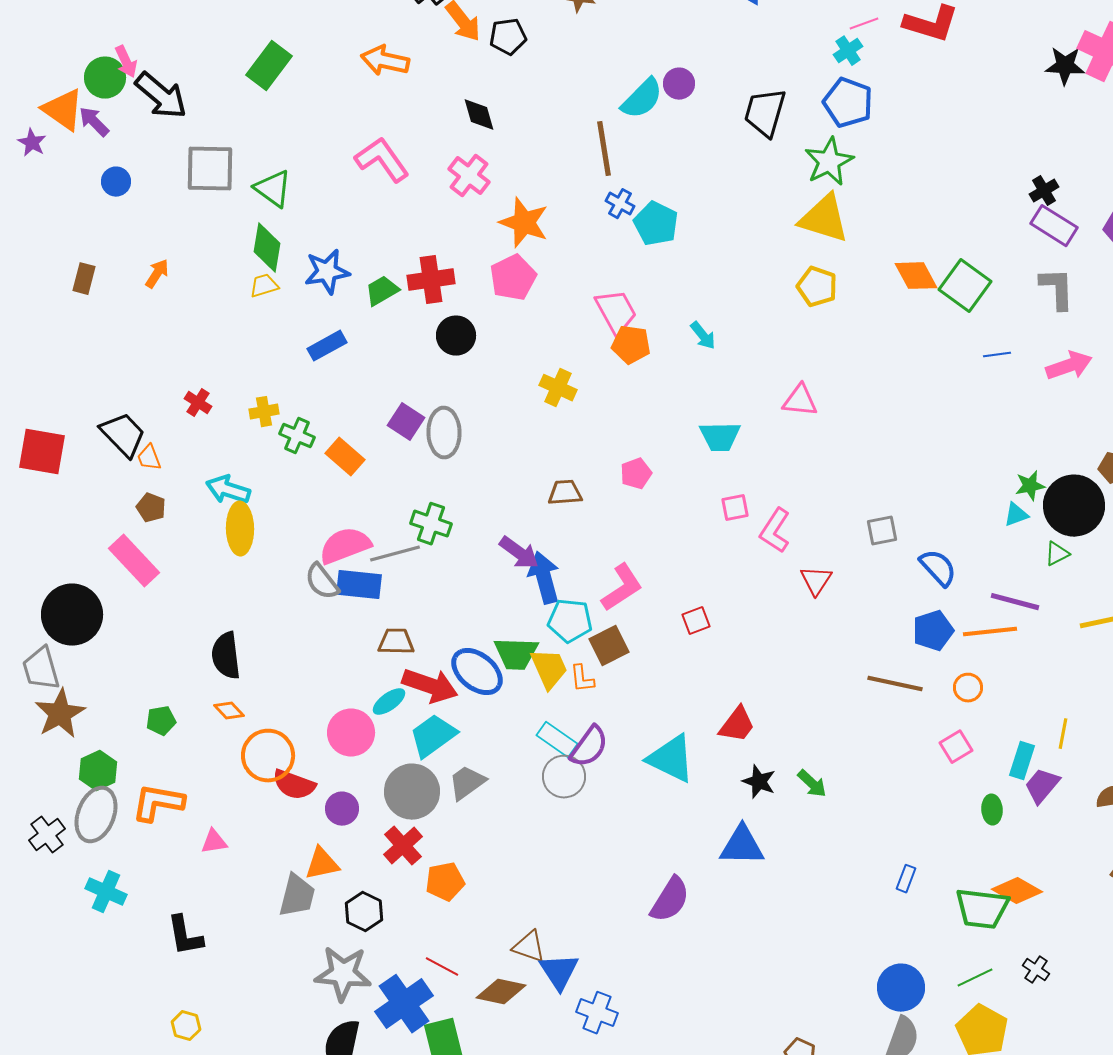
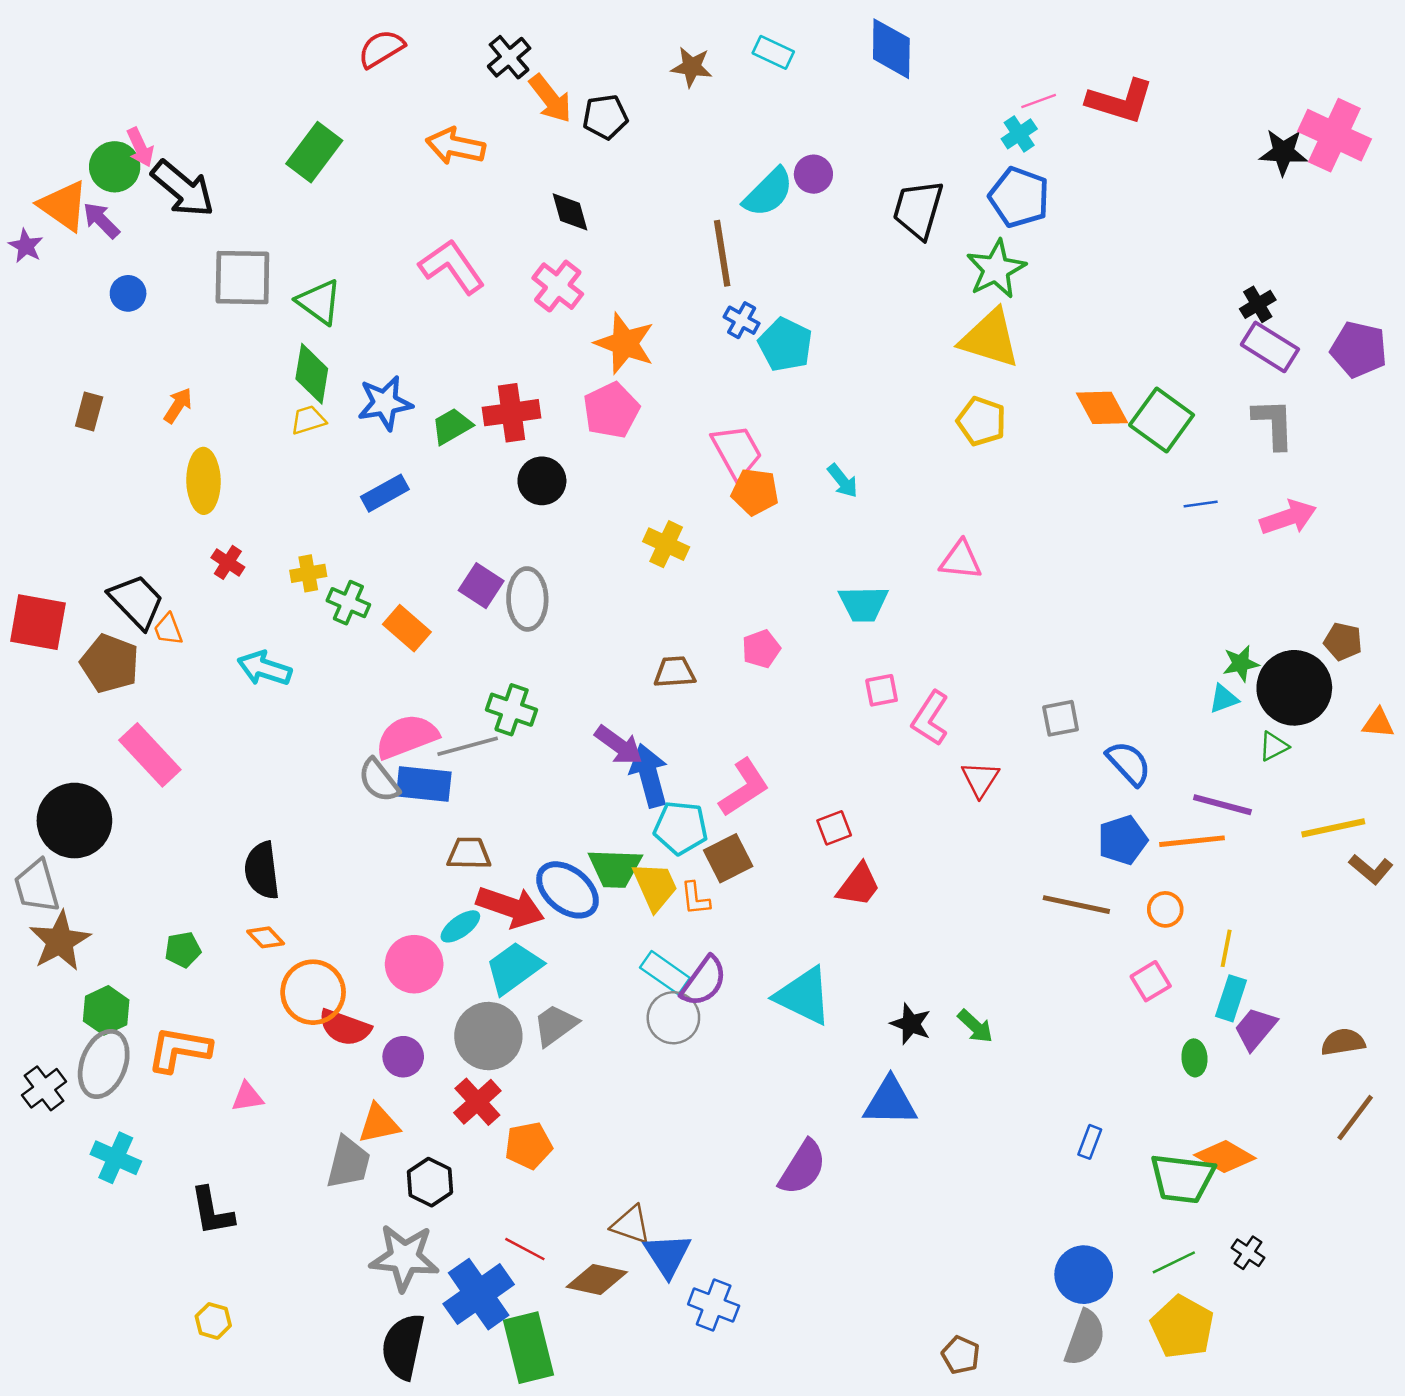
brown pentagon: (151, 508) -> (110, 663), moved, size x1.6
yellow ellipse: (240, 529) -> (203, 481), moved
red trapezoid: (737, 725) -> (858, 885), moved
yellow line: (1063, 734) -> (1226, 948), moved

